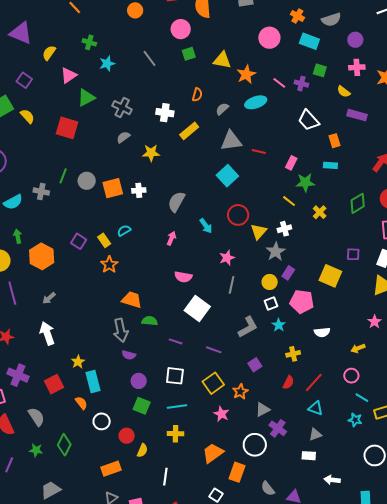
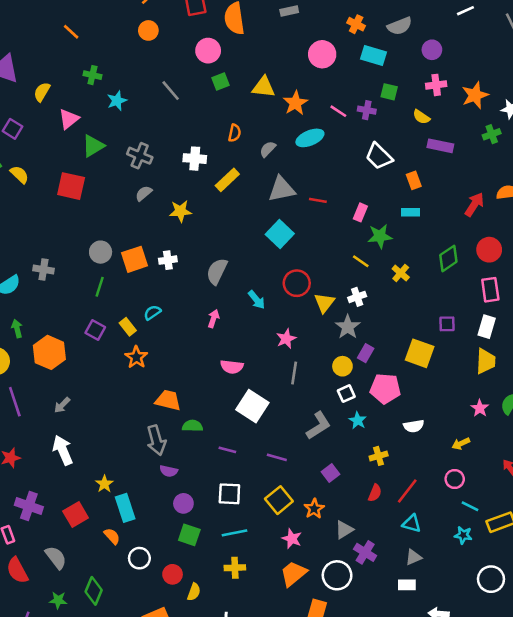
green line: (63, 176) -> (100, 287), moved
orange trapezoid: (213, 453) -> (293, 574), moved

